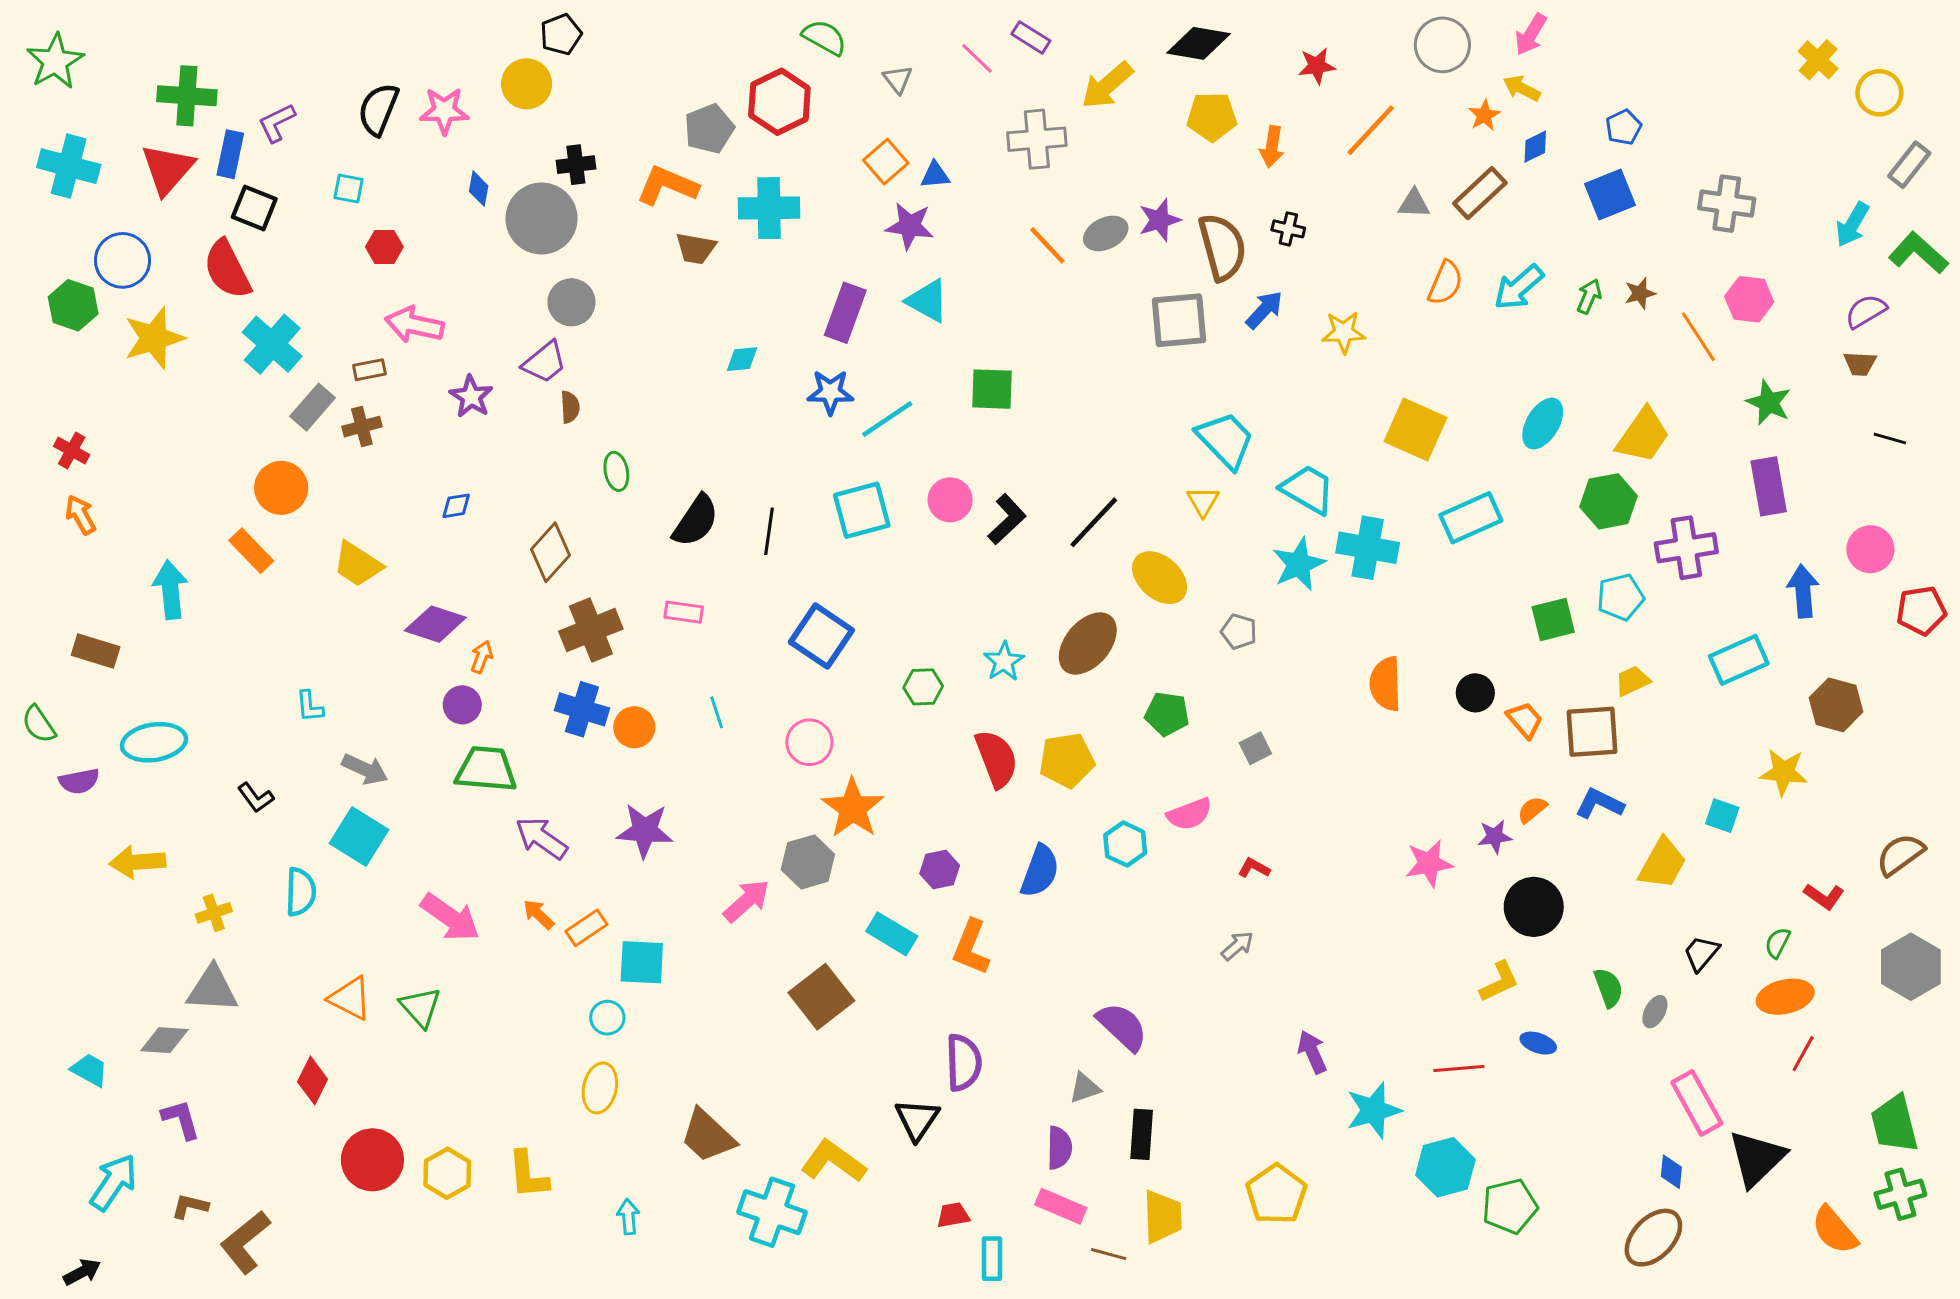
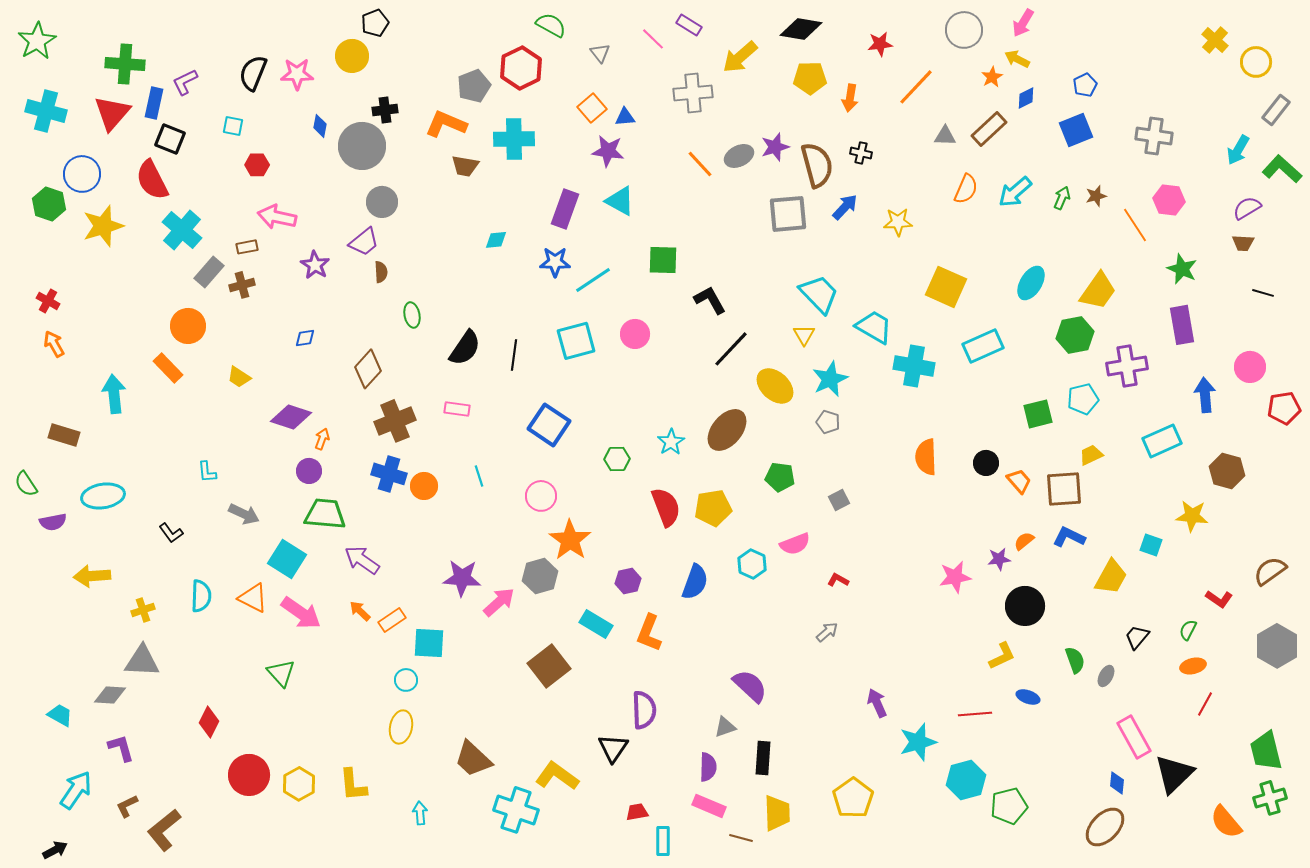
black L-shape: (1007, 519) -> (710, 300), moved, turned -76
yellow trapezoid: (357, 564) -> (239, 377), size x0.7
cyan star: (1299, 564) -> (830, 379), moved
purple star: (645, 831) -> (462, 578), moved
cyan square: (359, 837) -> (287, 559), moved
orange ellipse: (1785, 997) -> (1193, 666), size x0.7
orange triangle: (350, 998) -> (253, 598), moved
brown L-shape: (190, 1206) -> (127, 806), turned -40

